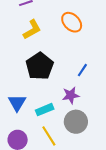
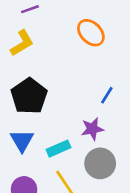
yellow L-shape: (32, 30) -> (22, 43), moved
black pentagon: (40, 66) -> (29, 96), moved

